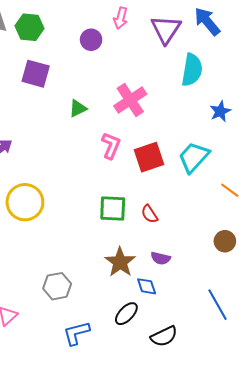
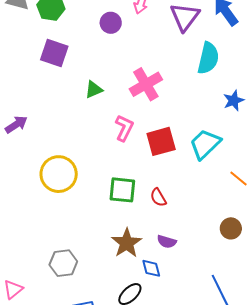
yellow circle: (25, 202) -> (59, 174), moved

